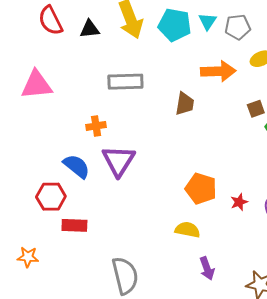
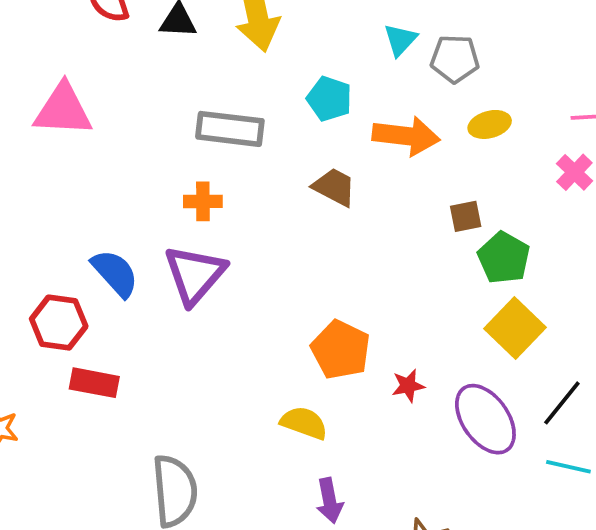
cyan pentagon: (175, 25) -> (329, 99), moved, size x0.7
brown trapezoid: (185, 104) -> (334, 187), turned -80
orange cross: (96, 126) -> (203, 201), moved

